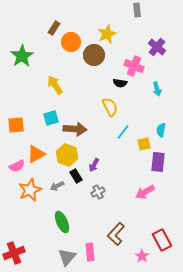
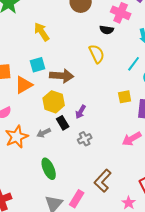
cyan line: (123, 132) -> (134, 64), moved
yellow square: (144, 144) -> (125, 97), moved
orange triangle: (36, 154) -> (24, 85), moved
pink rectangle: (90, 252) -> (77, 199), turned 36

